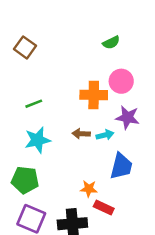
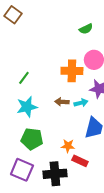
brown square: (25, 47) -> (13, 15), moved
green line: (34, 104) -> (24, 78), turned -32
green pentagon: (25, 180) -> (32, 139), moved

